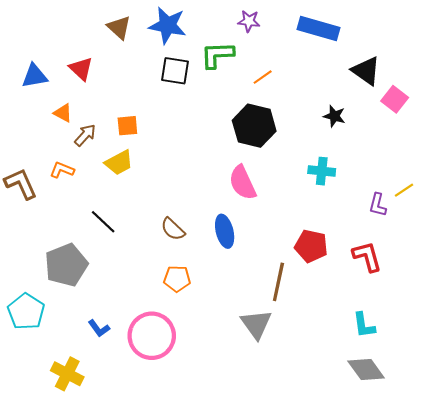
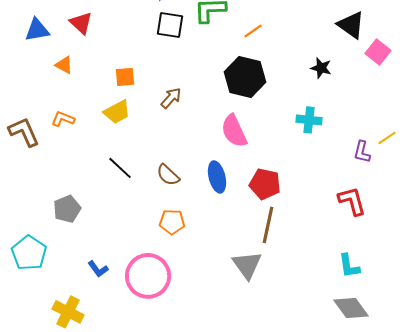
brown arrow: (85, 135) -> (171, 98), moved
black line: (103, 222) -> (120, 168), moved
red pentagon: (311, 246) -> (265, 184), moved
gray pentagon: (66, 265) -> (67, 209), size x0.7

